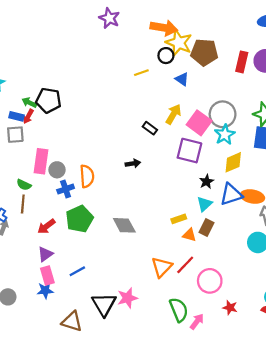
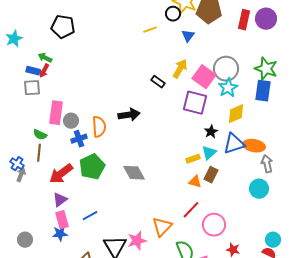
blue triangle: (182, 79) -> (188, 36), turned 32
black pentagon: (48, 100) -> (63, 27), moved
black arrow: (133, 163) -> (129, 115), moved, size x1.5
yellow rectangle: (179, 219) -> (193, 159), moved
red arrow: (46, 226) -> (61, 174), size x1.4
orange triangle: (162, 267) -> (162, 227), moved

